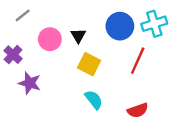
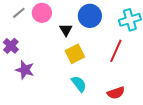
blue circle: (120, 26) -> (90, 16), moved
pink circle: (50, 39) -> (42, 13), moved
yellow square: (89, 64) -> (75, 54), turned 36

